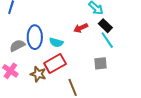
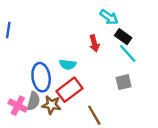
red arrow: (81, 28) -> (94, 43), turned -72
blue ellipse: (35, 37) -> (41, 77), moved
gray semicircle: (17, 46) -> (33, 101), moved, turned 140

